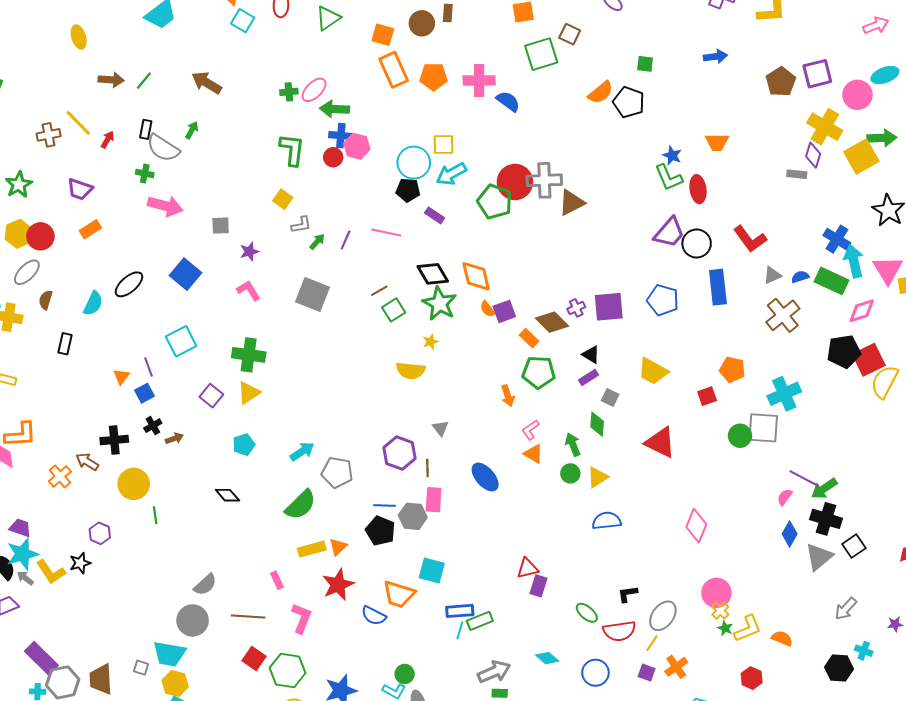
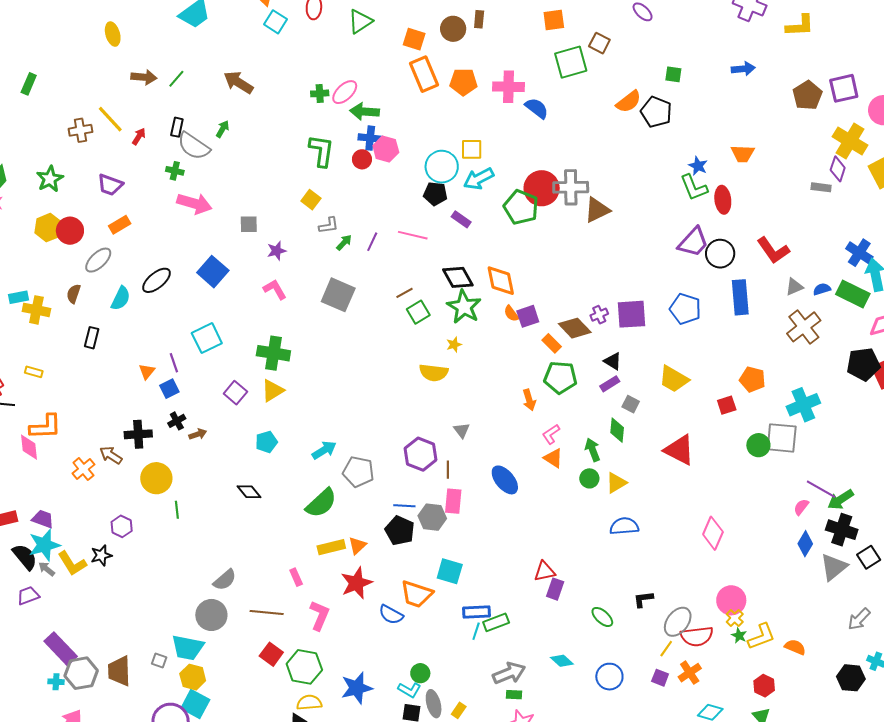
gray ellipse: (27, 272) -> (98, 260), moved
red semicircle: (619, 631) -> (697, 636), moved

